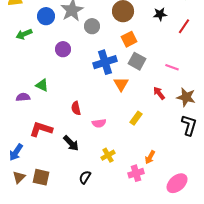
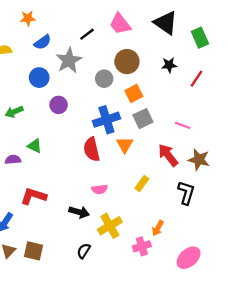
blue circle: (46, 16) -> (39, 78), moved
gray circle: (92, 26) -> (104, 79), moved
green arrow: (24, 34) -> (14, 112), moved
gray square: (137, 61) -> (143, 119), turned 36
red arrow: (159, 93) -> (168, 155), size x1.5
red semicircle: (76, 108) -> (92, 149), moved, size x1.5
black L-shape: (189, 125) -> (186, 193), moved
black arrow: (71, 143) -> (79, 212), moved, turned -30
yellow cross: (108, 155) -> (110, 226), size x1.5

